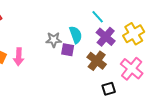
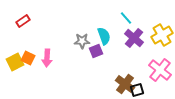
purple square: (68, 50) -> (96, 51), turned -32
brown cross: (97, 61) -> (125, 84), moved

